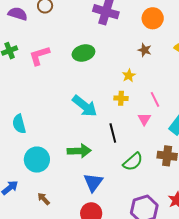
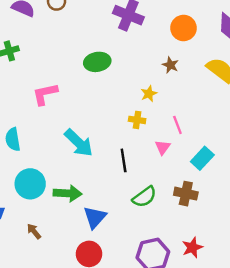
pink L-shape: (39, 56) -> (45, 94), moved
cyan arrow: (85, 106) -> (79, 143), moved
green arrow: (79, 151) -> (68, 193), moved

